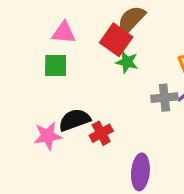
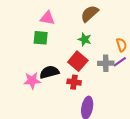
red square: (116, 40) -> (78, 61), moved
red cross: (101, 133) -> (74, 82), moved, turned 32

